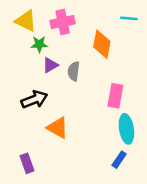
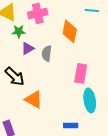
black arrow: (34, 99) -> (15, 76), turned 65
blue rectangle: (119, 160) -> (71, 125), moved, turned 56

